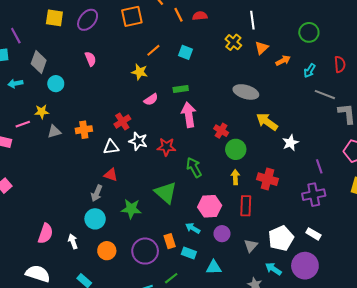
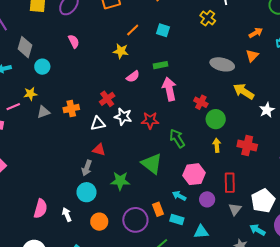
orange triangle: (262, 48) -> (252, 56), moved
red rectangle: (246, 206) -> (230, 183), moved

